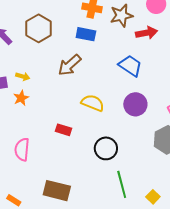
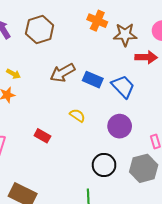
blue rectangle: (86, 34) -> (93, 80), moved
yellow semicircle: (93, 103) -> (77, 115), size x0.7
black circle: (106, 148) -> (104, 165), moved

